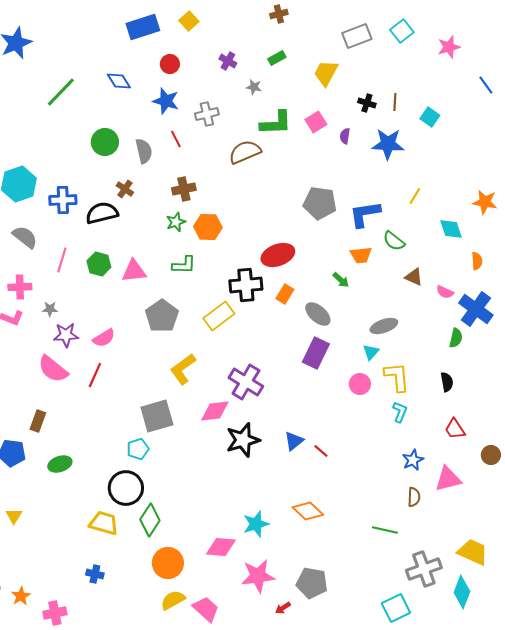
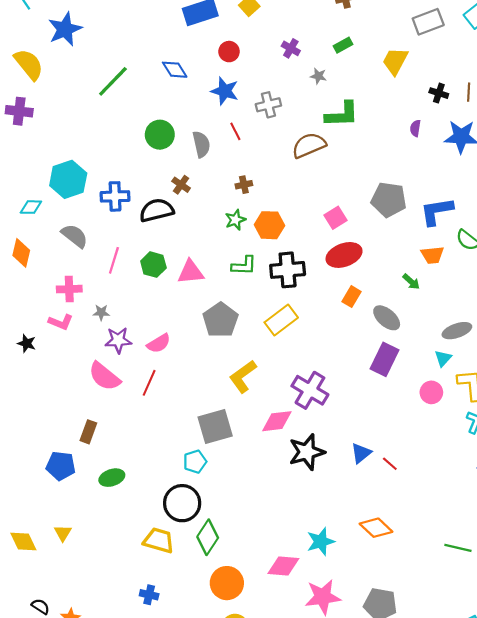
pink square: (316, 122) -> (336, 218), moved
brown cross: (184, 189) -> (244, 185), size x0.7
black cross: (246, 285) -> (288, 270), moved

